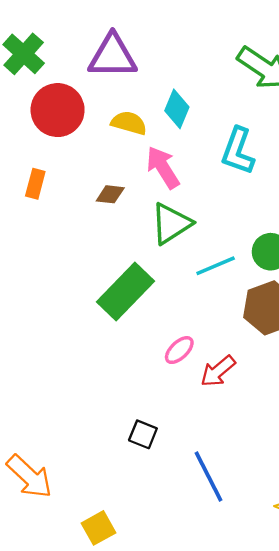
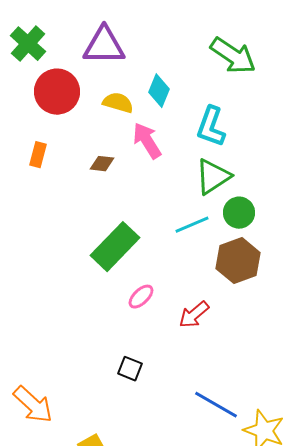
green triangle: (171, 224) -> (213, 177), moved
pink ellipse: (179, 350) -> (141, 297), moved
blue line: (209, 476) -> (216, 405), moved, turned -33

